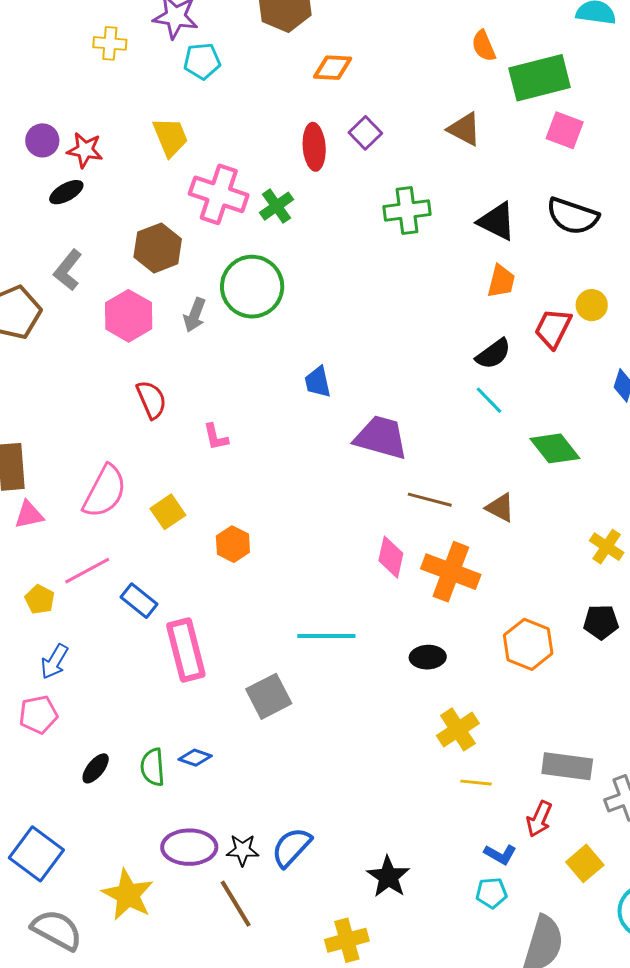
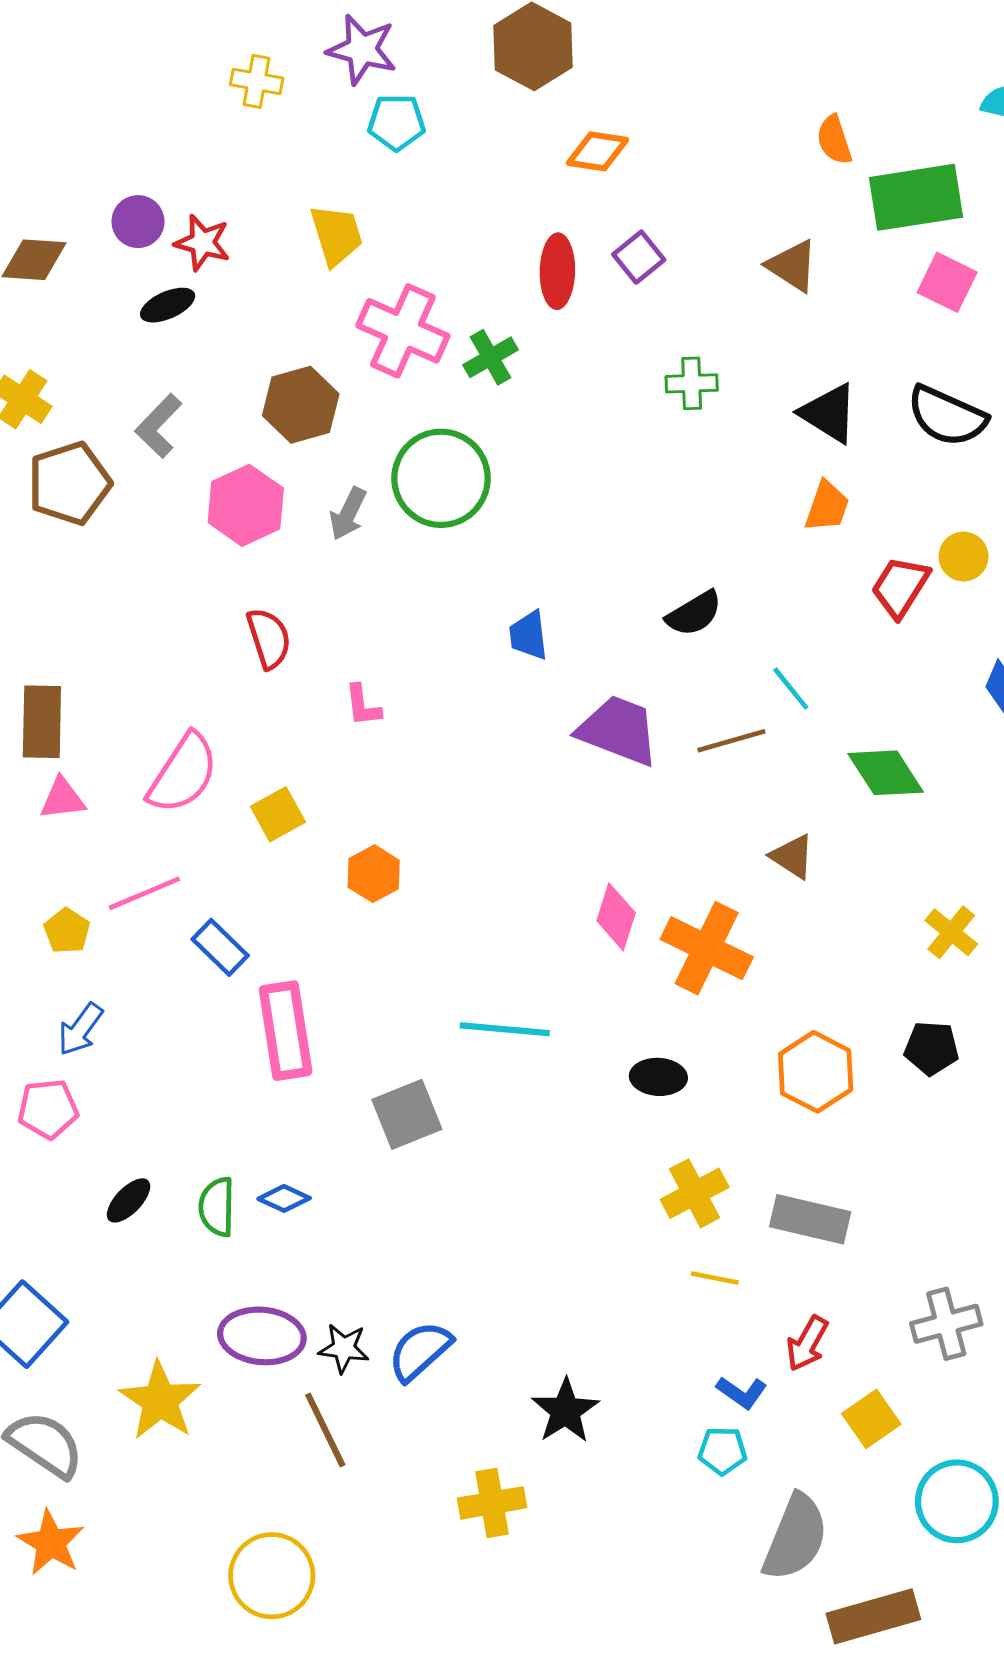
green cross: (407, 211) -> (692, 383), size x0.7
black semicircle: (493, 354) -> (694, 613), moved
brown line: (430, 500) -> (731, 741), moved, turned -36
gray rectangle: (567, 766) -> (810, 1219), moved

